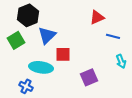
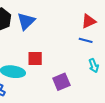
red triangle: (97, 17) -> (89, 21), moved
blue triangle: (47, 35) -> (26, 21), moved

